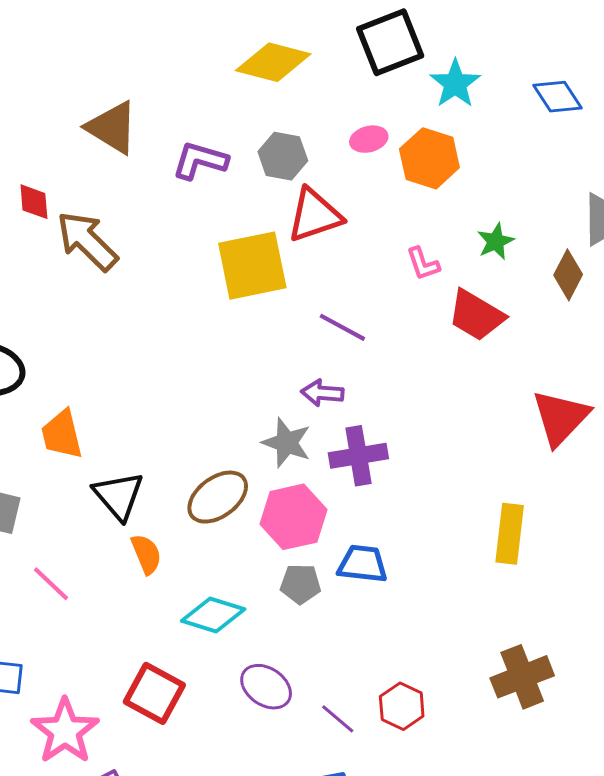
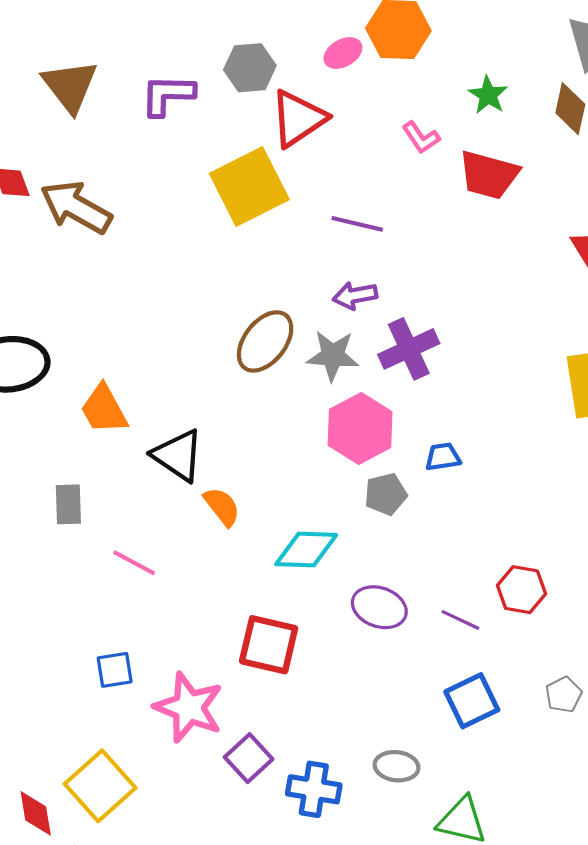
brown triangle: (112, 128) -> (70, 86), turned 36
pink ellipse: (369, 139) -> (343, 53), moved
brown ellipse: (218, 497) -> (265, 341), moved
blue trapezoid: (363, 564) -> (443, 457), size x0.7

